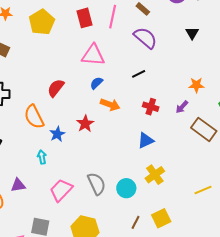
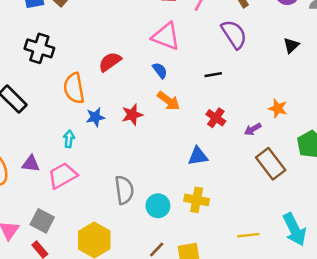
blue semicircle: (96, 83) -> (160, 70), turned 80
yellow cross: (155, 175) -> (197, 200), turned 30
pink trapezoid: (61, 190) -> (63, 175), moved

